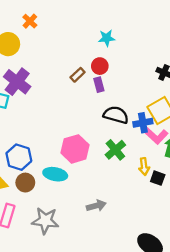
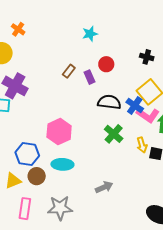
red circle: (100, 66) -> (106, 64), moved
blue cross: (143, 123) -> (135, 105), turned -36
pink hexagon: (75, 149) -> (59, 132), moved

